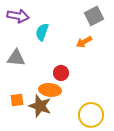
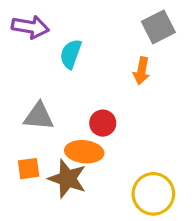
orange arrow: (84, 42) -> (142, 71), turned -49
gray triangle: (16, 58) -> (39, 116), moved

